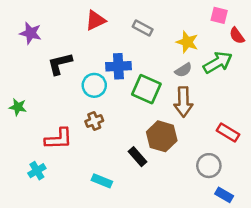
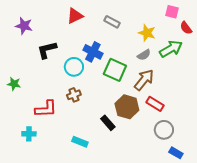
blue cross: (118, 66) -> (93, 52), turned 30
brown arrow: (183, 102) -> (144, 80), turned -140
red rectangle: (228, 132) -> (155, 104), moved
cyan cross: (37, 171) -> (29, 134), turned 32

